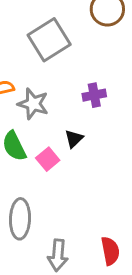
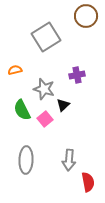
gray star: (33, 104) -> (44, 89), moved
gray arrow: (58, 255) -> (69, 160), moved

